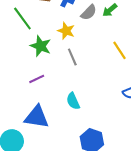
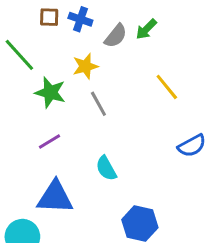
yellow star: (66, 31) -> (85, 66), turned -30

